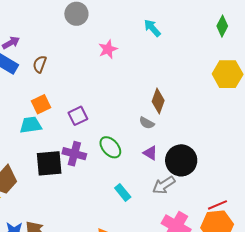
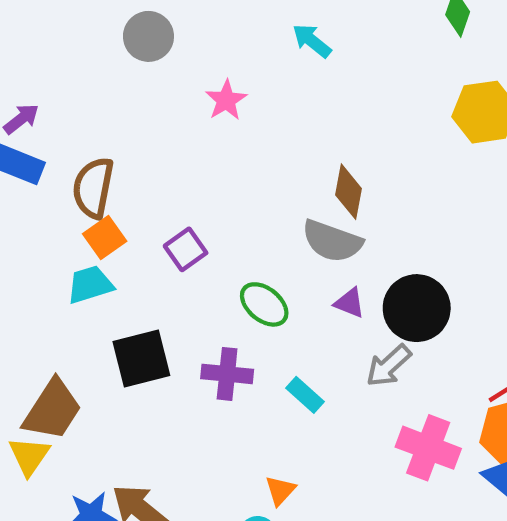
brown semicircle: (40, 64) -> (93, 188), moved, size x1.6
gray semicircle: (147, 123) -> (332, 241), size x1.8
purple cross: (74, 154) -> (227, 374), moved

